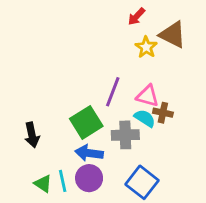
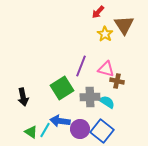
brown triangle: (173, 35) -> (124, 25), turned 30
cyan semicircle: (145, 118) -> (107, 102), moved
blue arrow: (89, 153) -> (60, 121), moved
purple circle: (89, 178) -> (80, 129), moved
cyan line: (63, 181) -> (45, 130), turned 42

